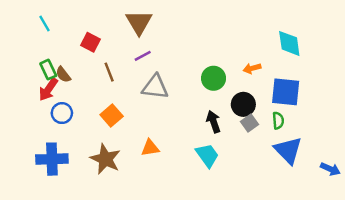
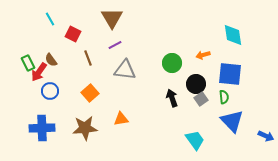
cyan line: (45, 24) -> (50, 19), moved
green rectangle: (48, 70) -> (28, 63), moved
cyan trapezoid: (207, 155) -> (195, 140), moved
brown star: (105, 159) -> (85, 128), turned -30

